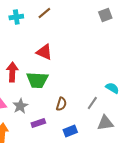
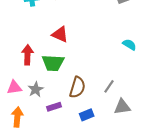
cyan semicircle: (112, 88) -> (129, 45), moved
brown semicircle: (61, 104) -> (77, 87), size x1.5

